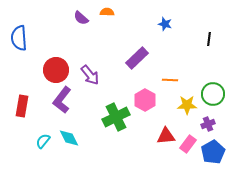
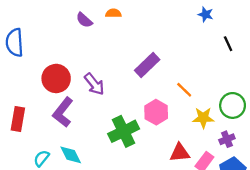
blue star: (165, 24) -> (206, 14), moved
black line: (209, 39) -> (228, 44), turned -32
orange line: (170, 80) -> (184, 90), turned 42

